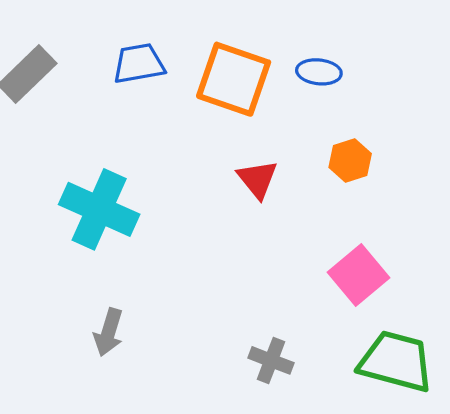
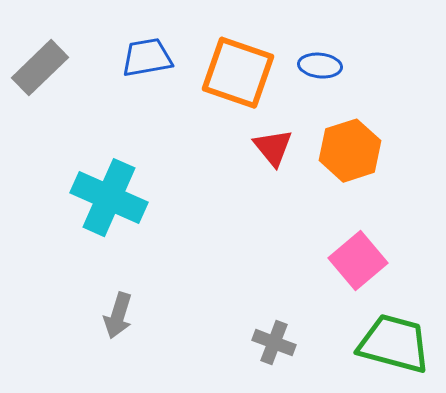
orange hexagon: (350, 160) -> (350, 151), size x1.5
red triangle: (257, 179) -> (273, 148), moved

